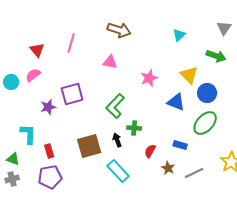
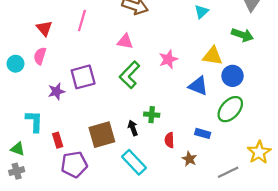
pink semicircle: (33, 75) -> (40, 56), turned -35
yellow triangle: (189, 75) -> (213, 56), turned -36
green L-shape: (115, 106) -> (130, 75), moved
red semicircle: (150, 151) -> (169, 140), turned -32
gray line: (194, 173) -> (228, 172), moved
purple pentagon: (50, 177) -> (74, 164), moved

